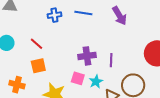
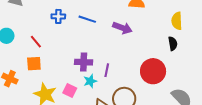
purple arrow: (120, 16) -> (122, 28), turned -48
pink square: (78, 78) -> (70, 91), moved
cyan star: (96, 82) -> (90, 81), moved

